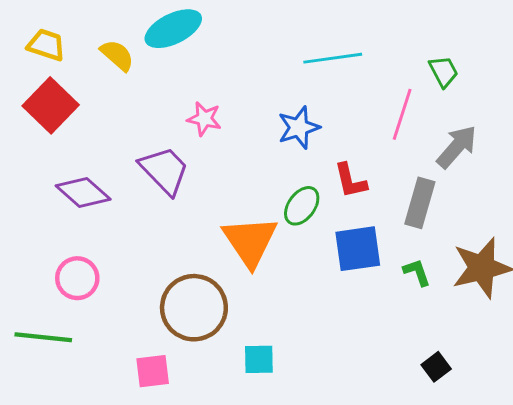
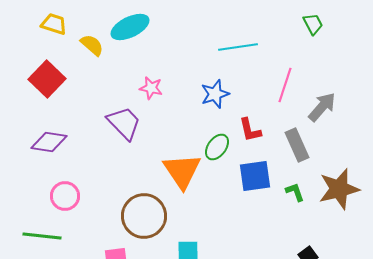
yellow trapezoid: (46, 45) -> (54, 24), moved
green trapezoid: (443, 71) -> (313, 24), moved
purple diamond: (83, 193) -> (49, 142), moved, turned -33
gray rectangle: (420, 203) -> (297, 145), turned -40

